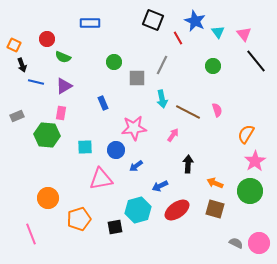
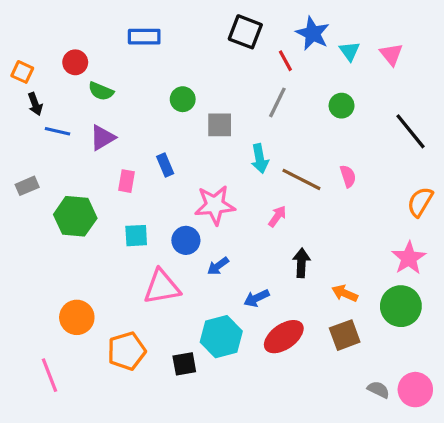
black line: (256, 61) -> (410, 131), moved
gray line: (162, 65) -> (277, 102), moved
pink rectangle: (61, 113) -> (127, 181), moved
orange semicircle: (246, 134) -> (420, 202), moved
brown square: (215, 209) -> (345, 335), turned -36

